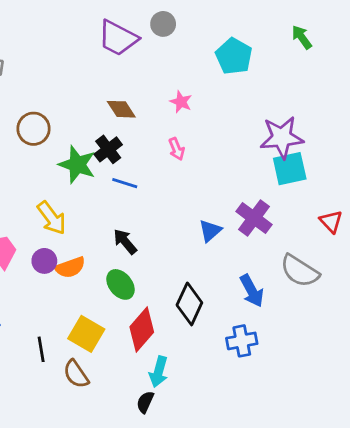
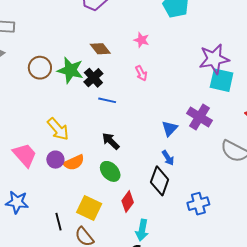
green star: (77, 165) -> (70, 70), moved
cyan square: (290, 169) -> (222, 80), turned 30
blue arrow: (252, 291) -> (168, 158), moved, size x0.7
red diamond: (142, 329) -> (128, 202), size x0.7

